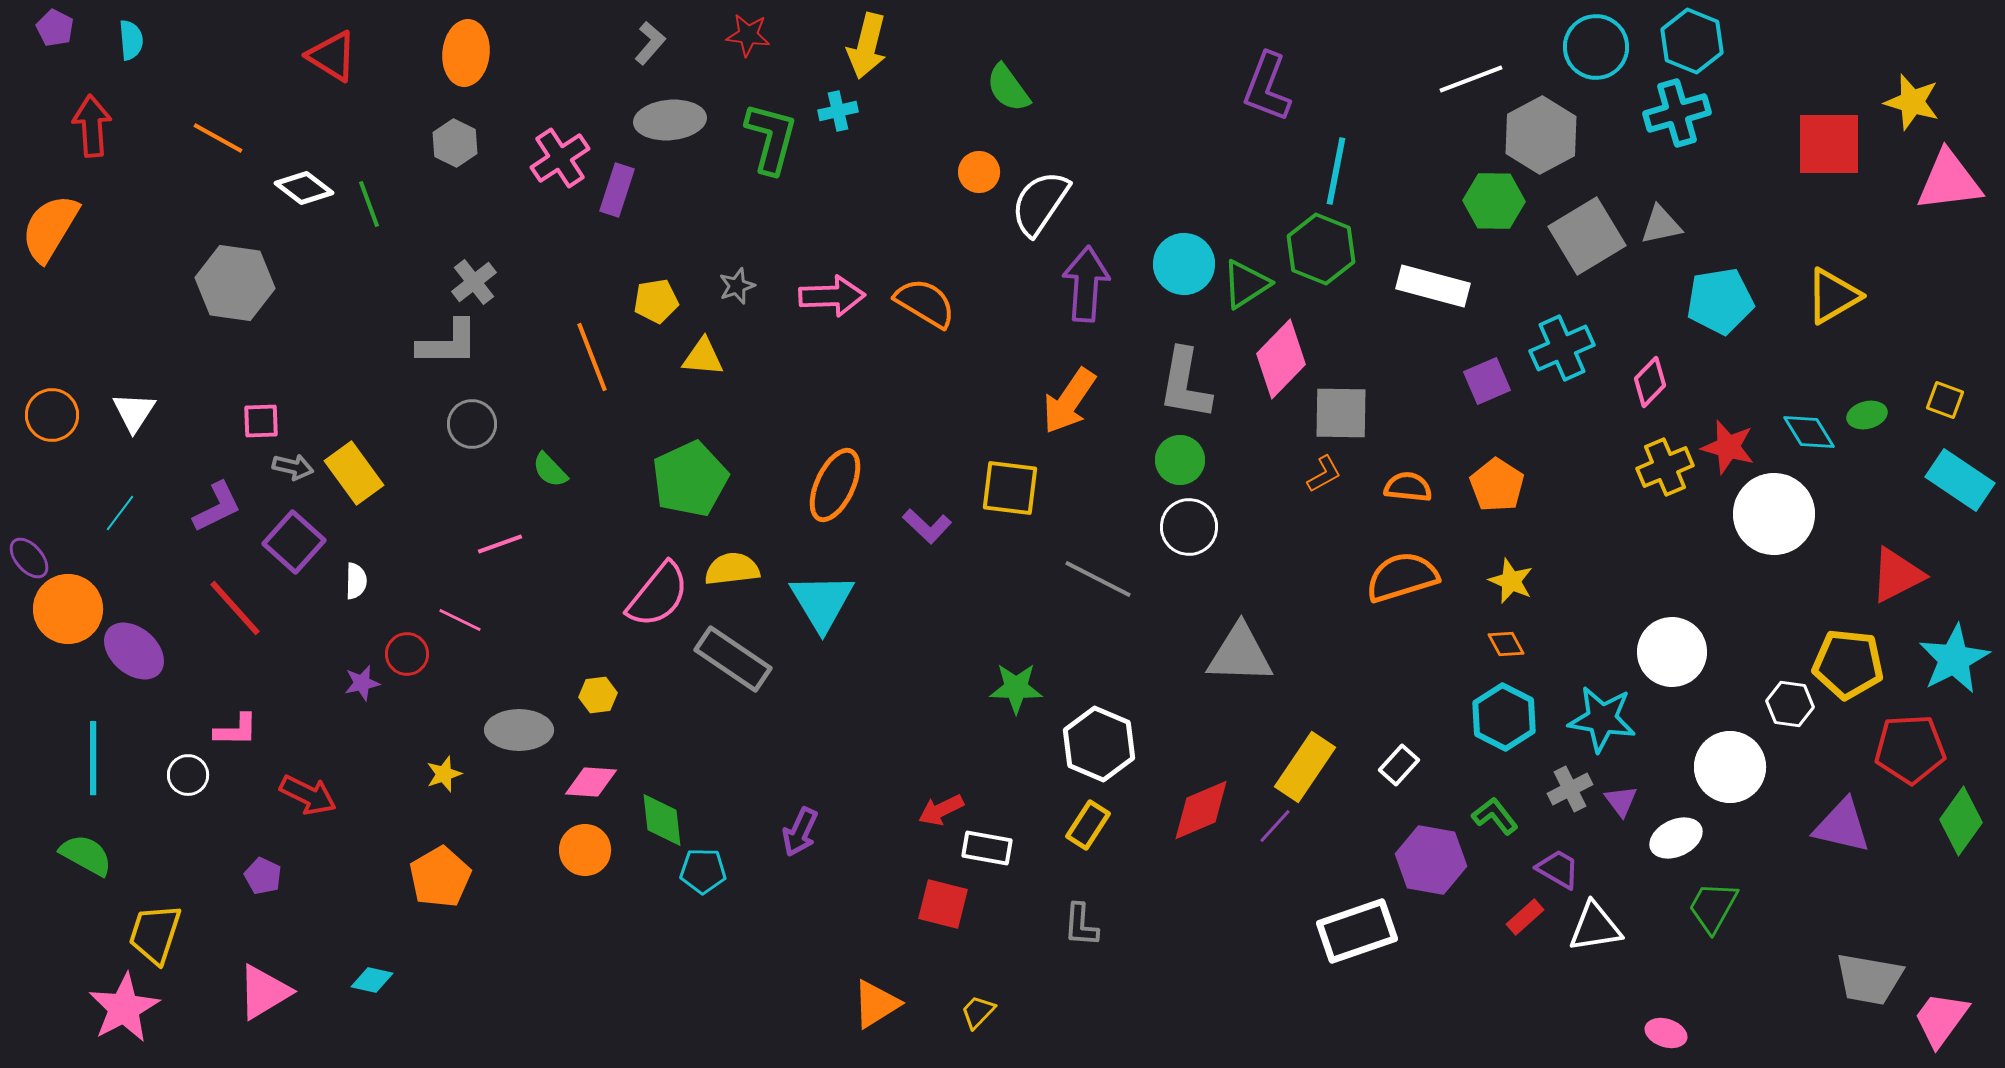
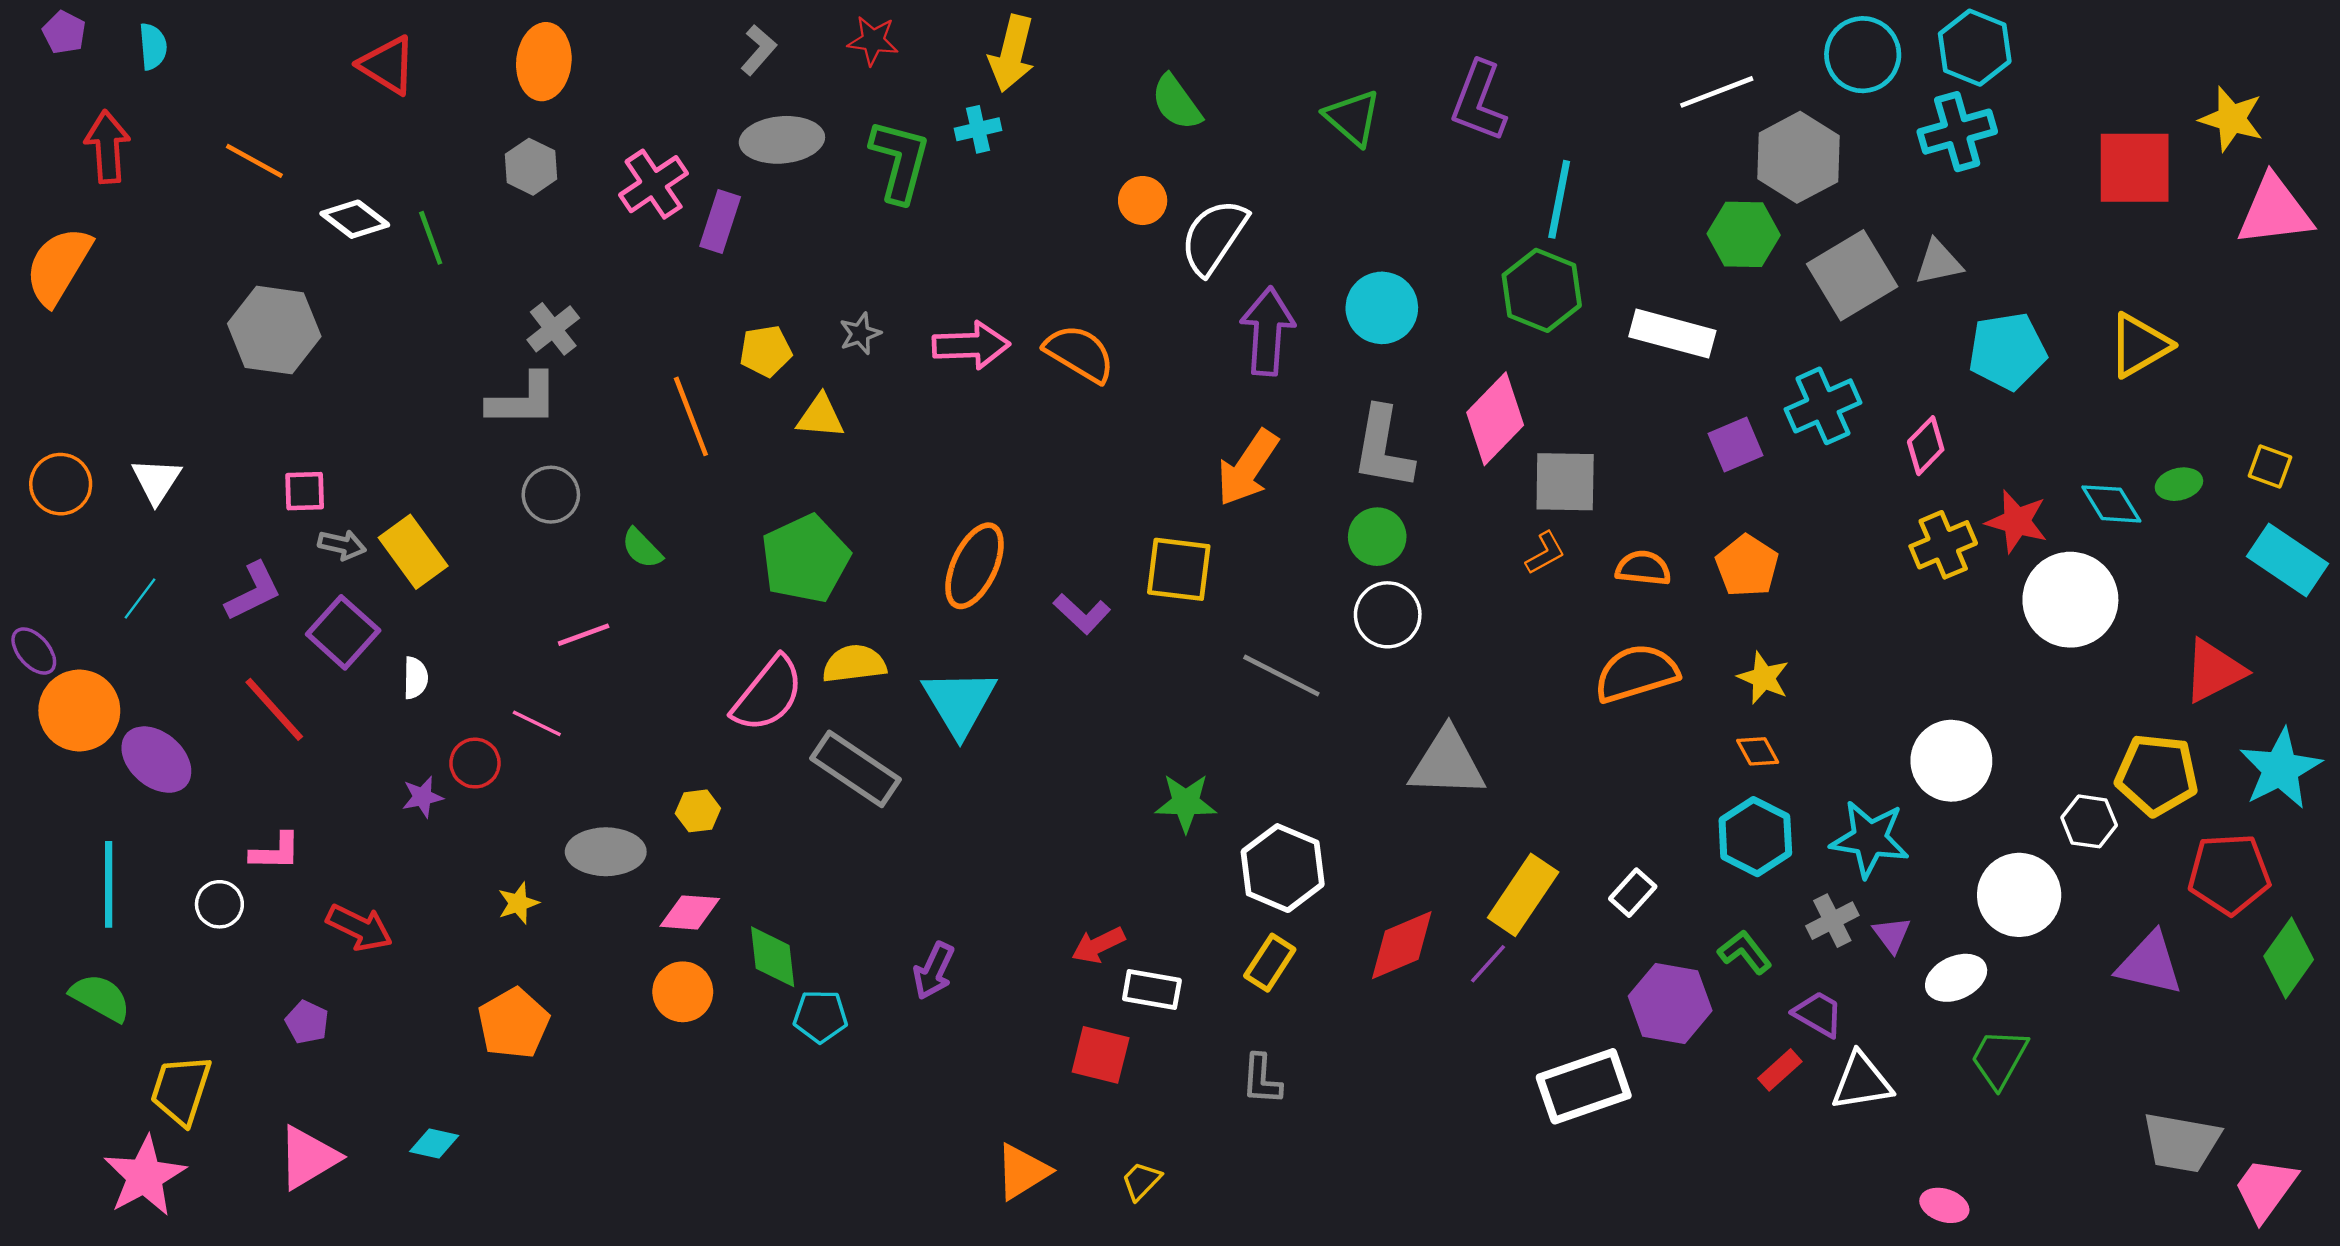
green triangle: (1246, 284) -> (1353, 118), moved, turned -46

